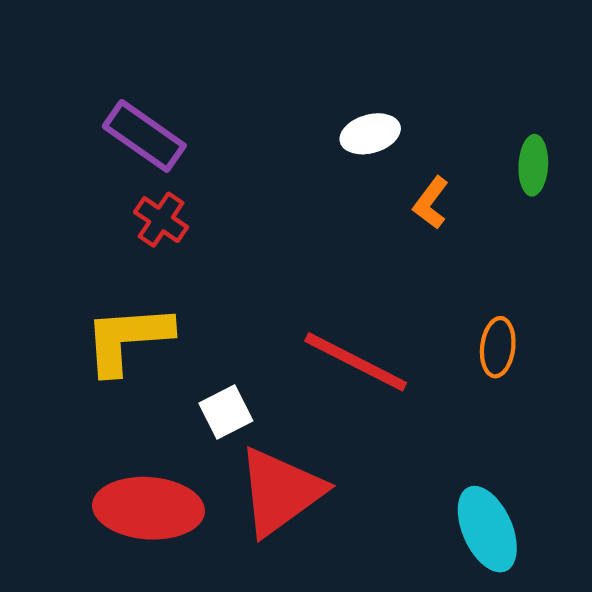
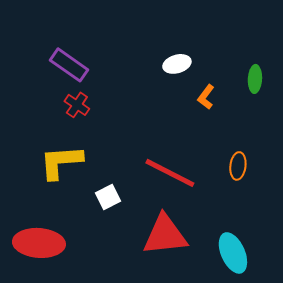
red triangle: (280, 491) -> (165, 235), moved, turned 30
red ellipse: (148, 508) -> (39, 243), moved

